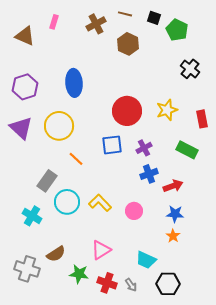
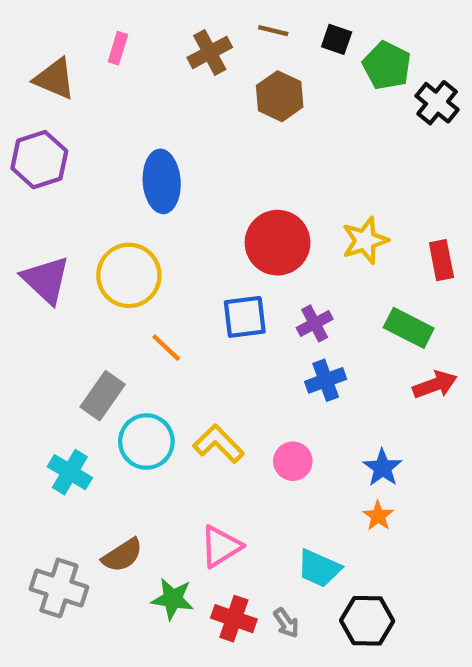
black cross: (190, 69) -> (437, 103), moved
purple hexagon: (25, 87) -> (39, 160), moved
red arrow: (173, 186) -> (435, 385), moved
blue star: (175, 214) -> (382, 468), turned 30

